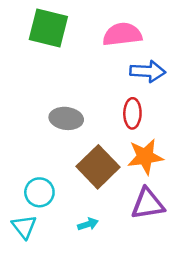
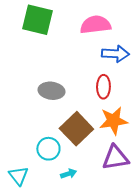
cyan circle: (39, 192) -> (48, 149), moved

